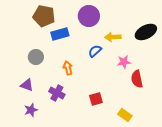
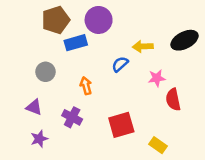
brown pentagon: (44, 16) -> (56, 20), turned -30
purple circle: (89, 16) -> (99, 20), moved
red square: (96, 99) -> (121, 125), size x1.5

